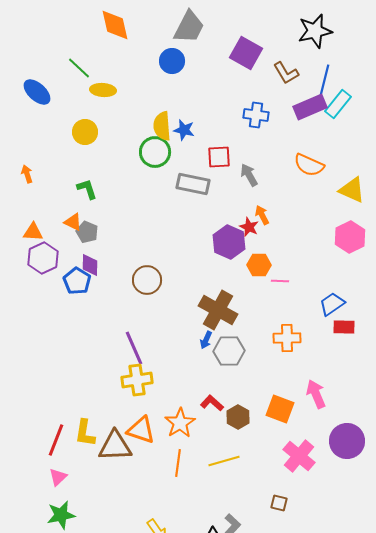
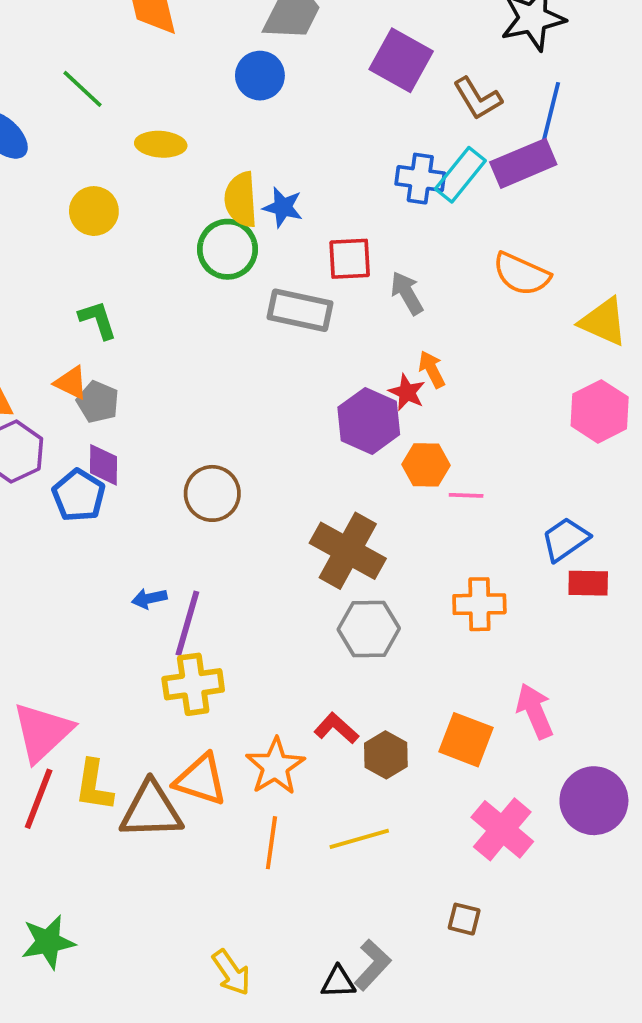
yellow ellipse: (103, 90) -> (161, 144), moved
cyan rectangle: (338, 104) -> (460, 175), moved
blue arrow: (206, 340) -> (149, 598), moved, turned 54
purple line: (134, 348) -> (187, 623), turned 40
pink triangle: (58, 477) -> (42, 732), moved, size x1.8

